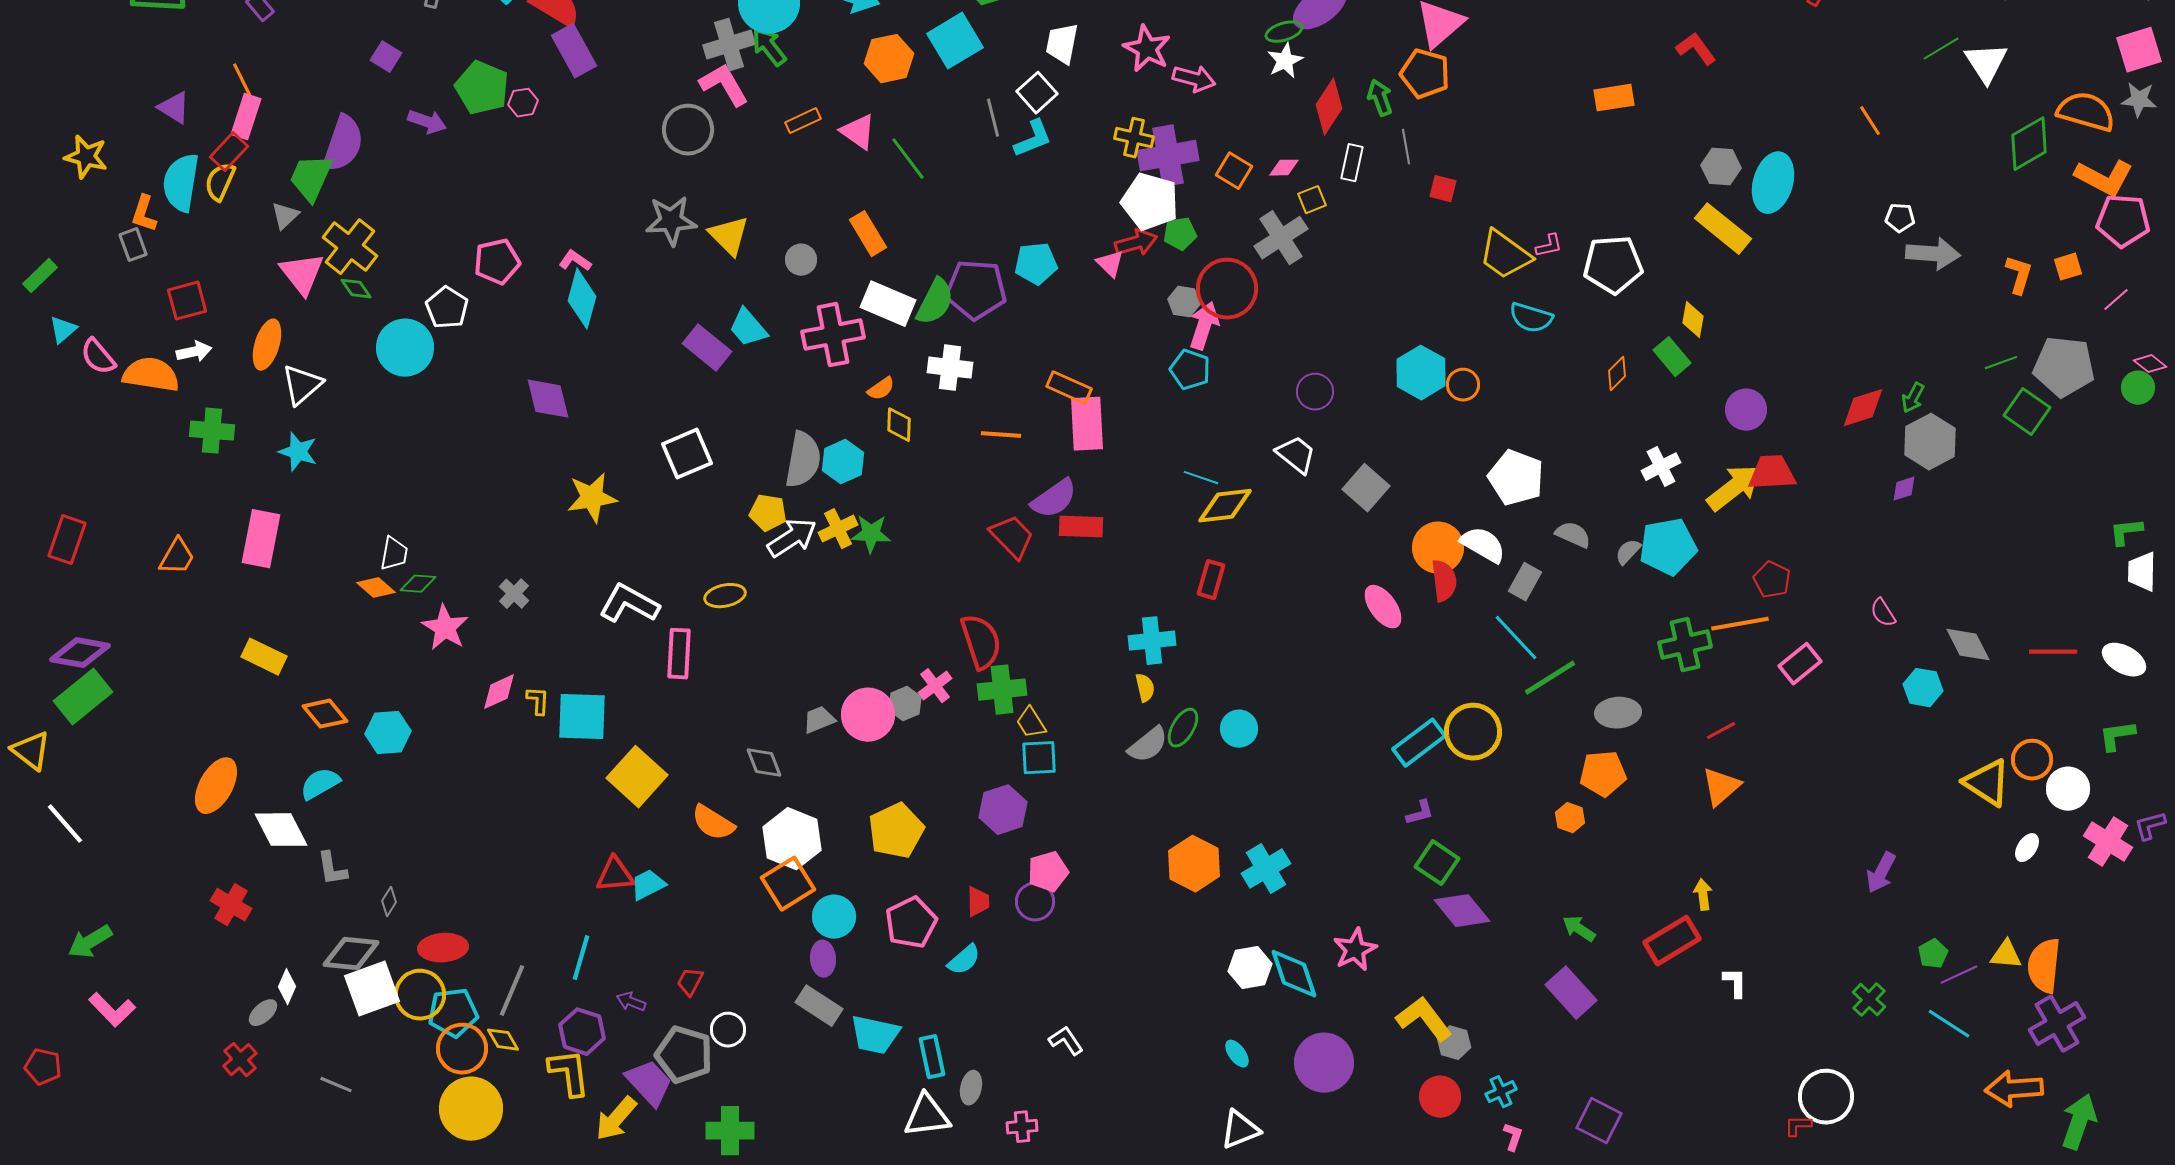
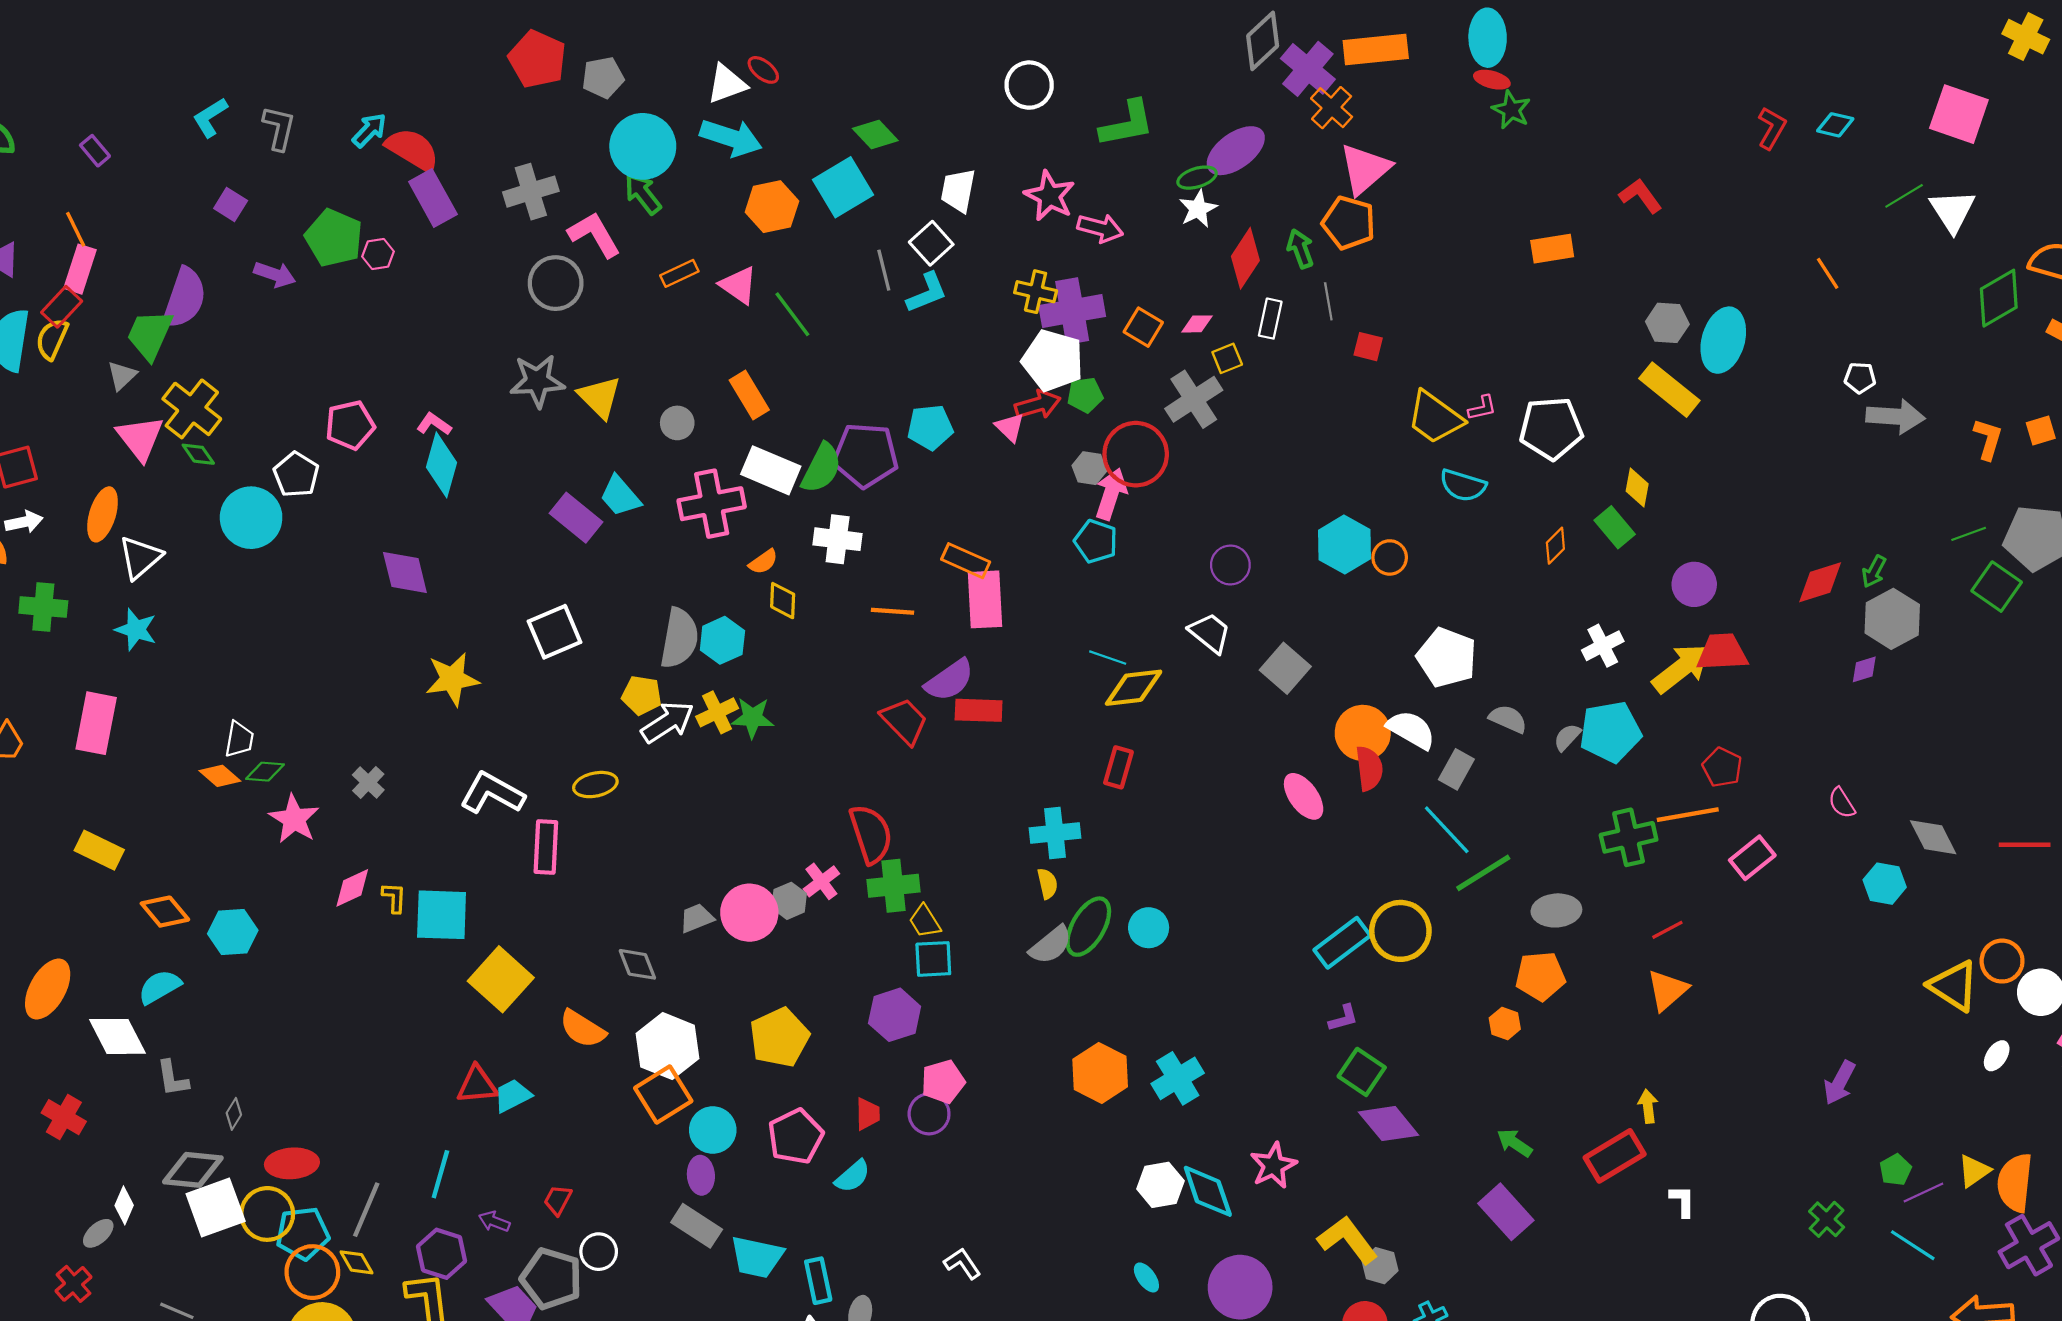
gray cross: (729, 45) -> (531, 192), moved
green ellipse: (1183, 728) -> (1088, 927), size x1.4
yellow triangle: (2006, 955) -> (1974, 1171), turned -40

